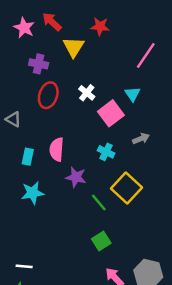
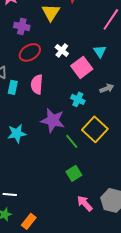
red ellipse: (48, 95) -> (30, 52), turned 40
pink semicircle: (57, 149) -> (37, 84), moved
cyan rectangle: (28, 157) -> (13, 87), moved
purple star: (76, 177) -> (53, 120), size x1.4

